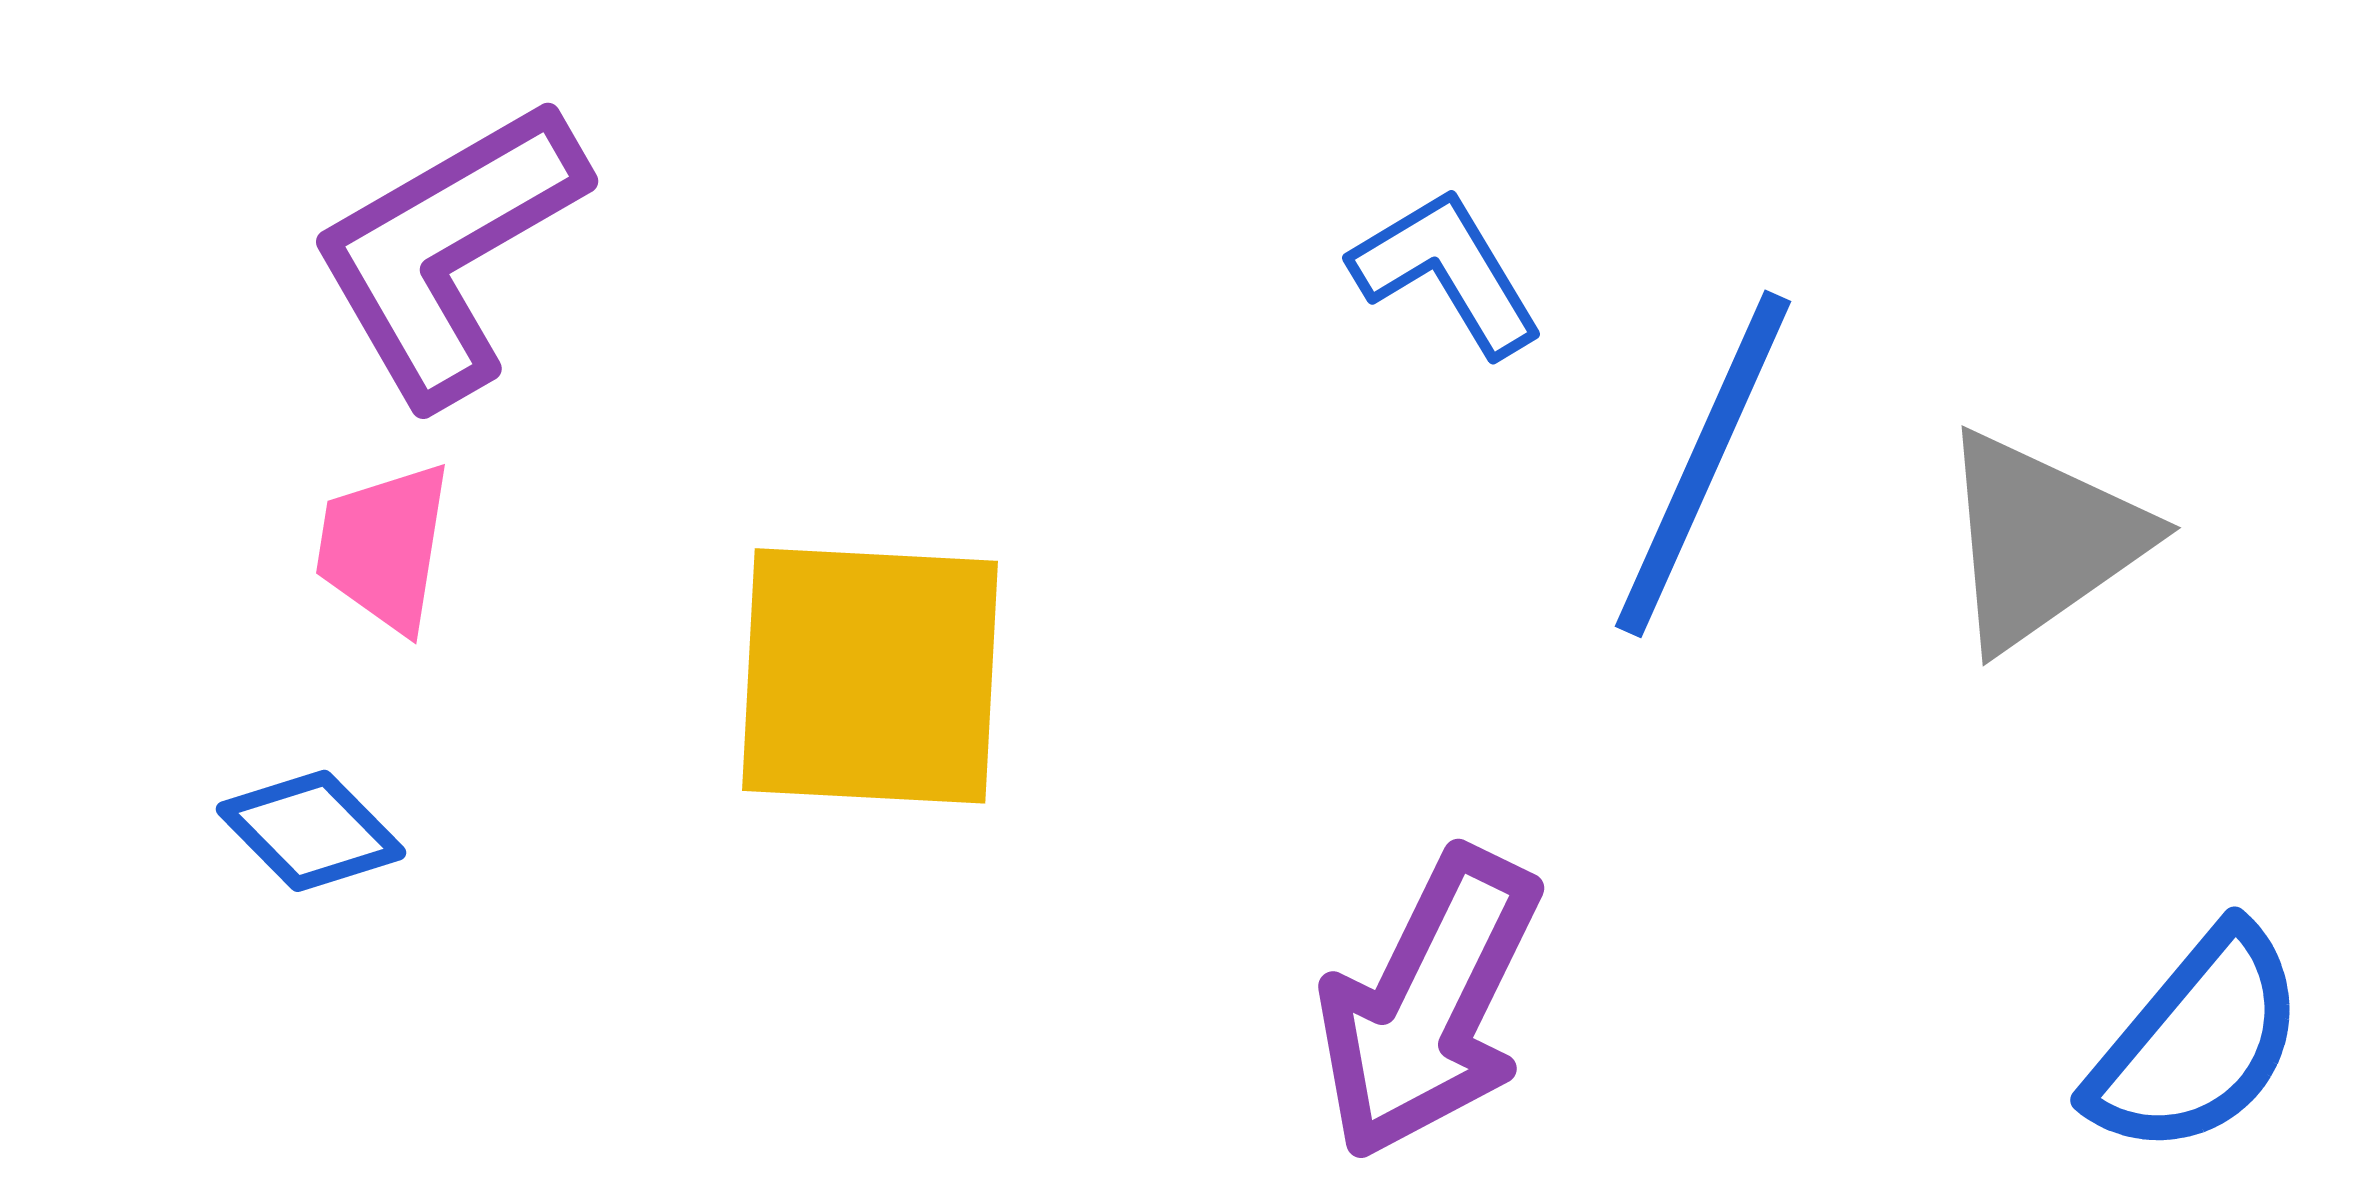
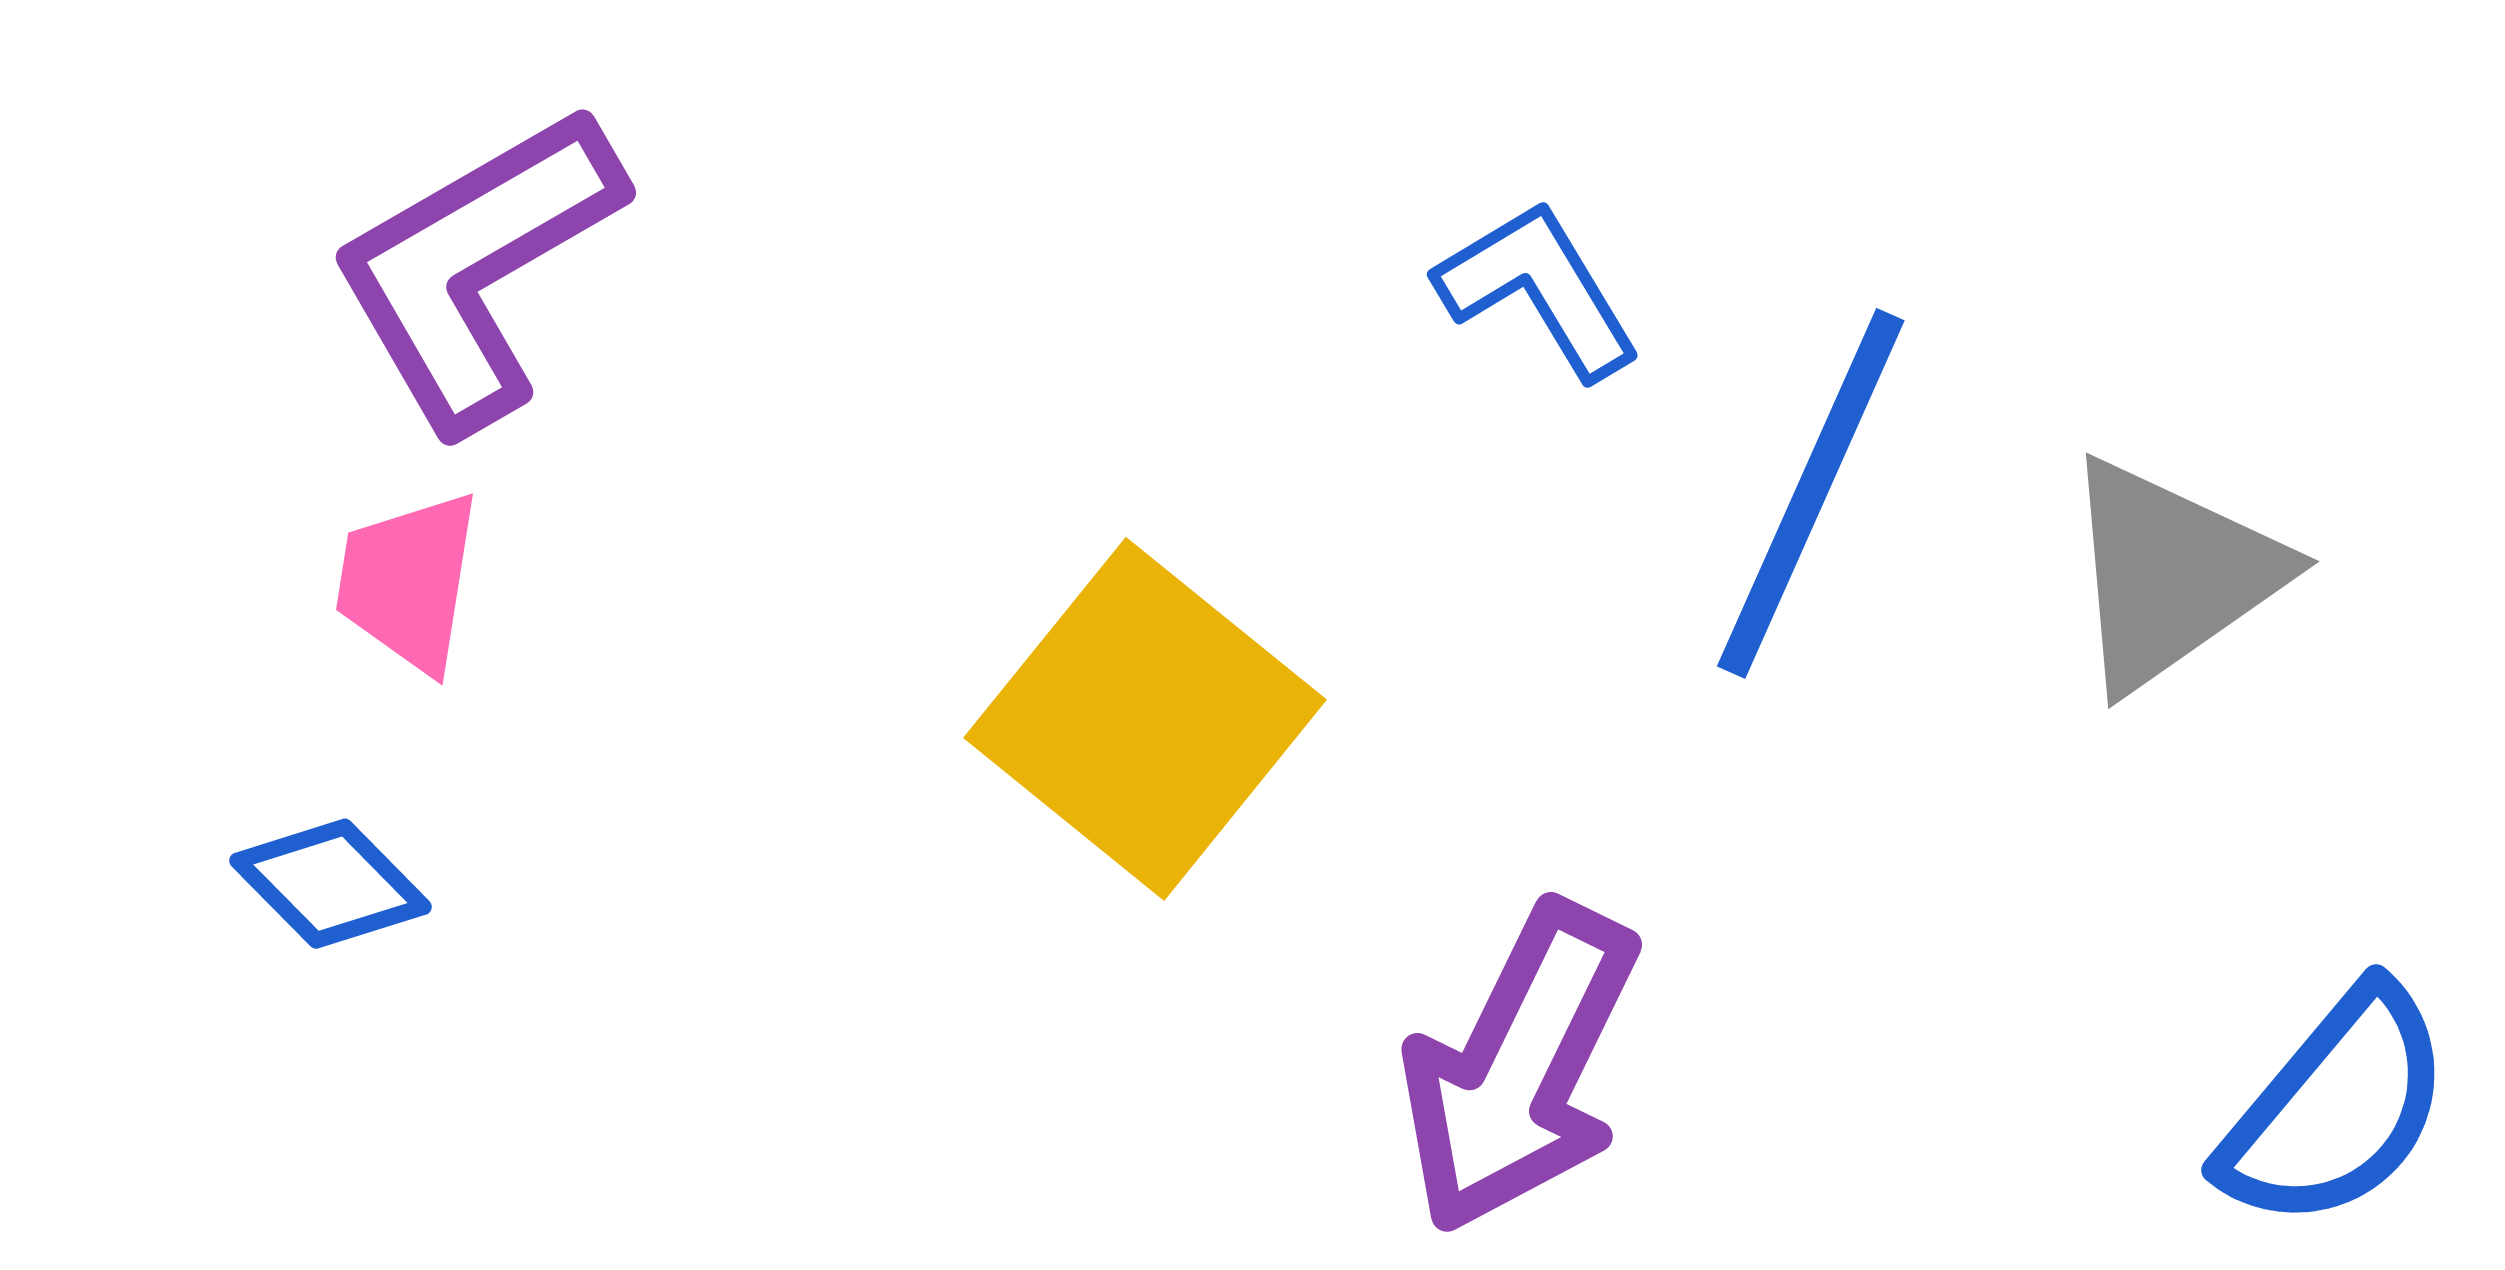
yellow square: (870, 676) -> (1145, 719), moved, turned 36

